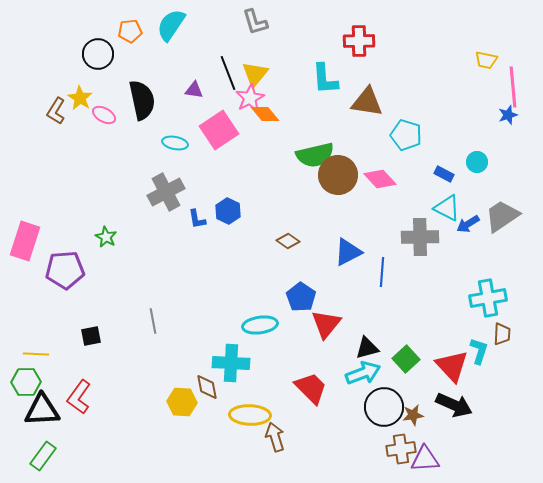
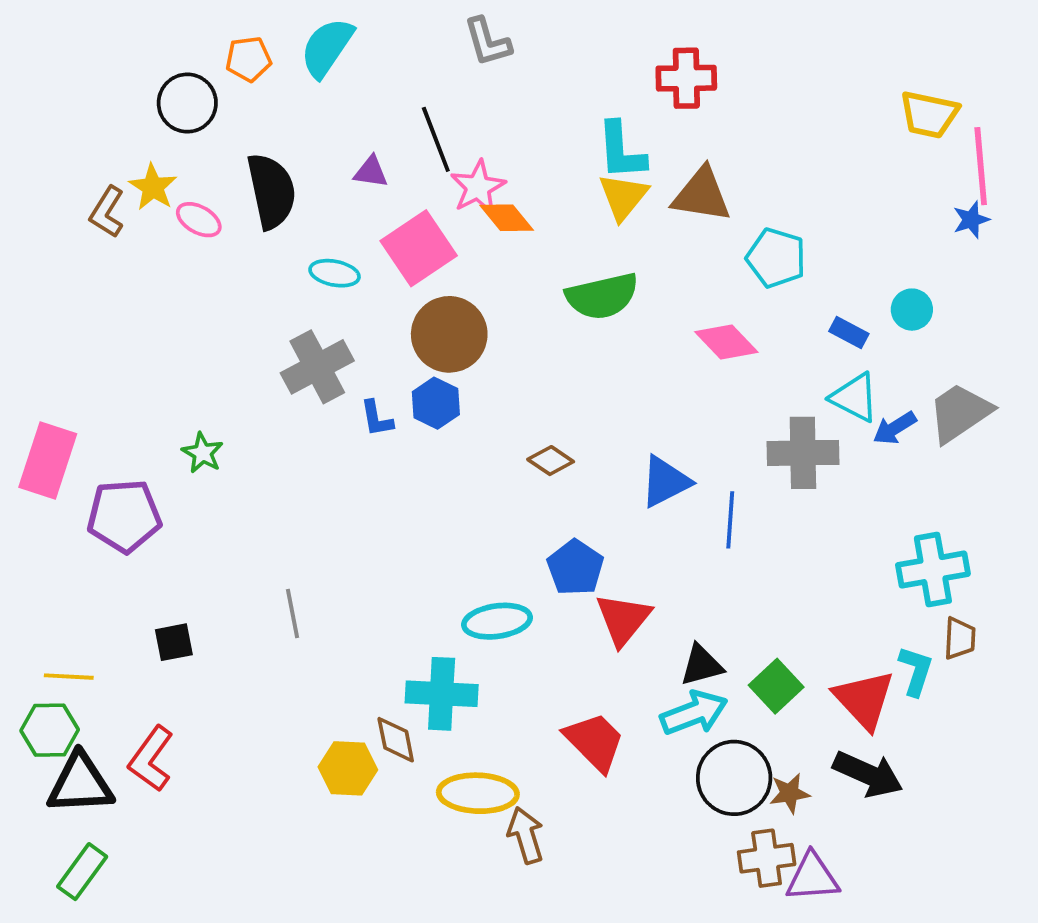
yellow trapezoid: (486, 60) -> (929, 114), size x1.4
yellow triangle: (255, 74) -> (623, 197), moved
brown circle: (338, 175) -> (449, 334), moved

